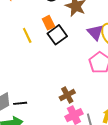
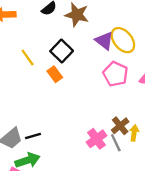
orange rectangle: (48, 23) -> (55, 74), moved
brown cross: (67, 95) -> (120, 126), moved

